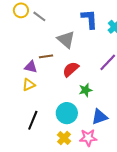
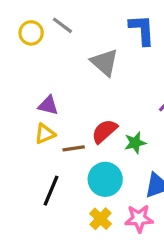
yellow circle: (21, 10) -> (31, 33), moved
brown line: (46, 56) -> (74, 148), moved
red semicircle: (71, 69) -> (104, 131), moved

